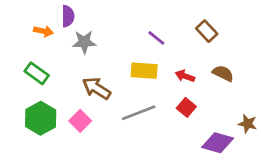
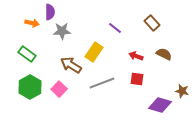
yellow rectangle: (144, 71) -> (94, 52), moved, turned -60
red square: (186, 107) -> (137, 79), turned -32

